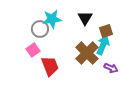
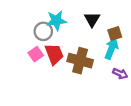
brown cross: (87, 53) -> (80, 61), moved, turned -30
red trapezoid: (50, 66) -> (54, 54), moved

